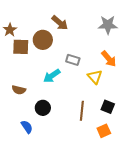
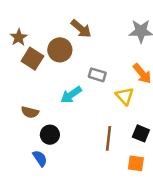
brown square: (21, 47) -> (32, 59), turned 30
black circle: (43, 108) -> (50, 135), moved
orange square: (104, 131) -> (136, 163), turned 32

